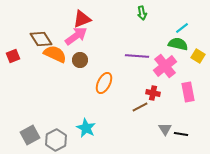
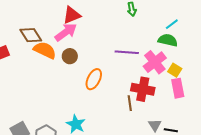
yellow square: (198, 56) -> (175, 70), moved
red cross: (153, 93) -> (143, 89), size x1.6
brown line: (140, 107) -> (130, 103), turned -70

